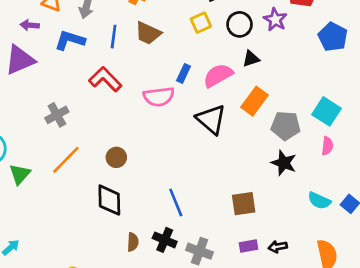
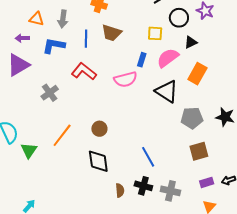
yellow square: (201, 23) -> (155, 33), moved, turned 35
gray cross: (57, 115) -> (50, 93), moved
gray pentagon: (286, 126) -> (192, 118), moved

